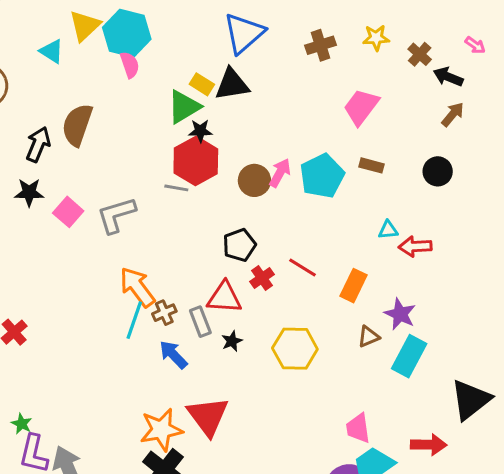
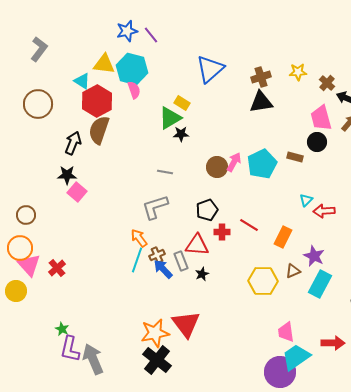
yellow triangle: (85, 26) -> (104, 64), turned 50
black triangle: (232, 84) -> (261, 102), moved
pink trapezoid: (361, 107) -> (321, 118), moved, turned -52
red hexagon: (196, 161) -> (97, 101), moved
black circle: (438, 171) -> (317, 142), moved
pink square: (68, 212) -> (77, 192), moved
gray L-shape: (116, 215) -> (155, 207), moved
cyan triangle: (388, 230) -> (306, 200), turned -40
red cross: (262, 278) -> (222, 232), turned 35
orange arrow: (137, 287) -> (139, 238), size x0.7
yellow hexagon: (295, 349) -> (263, 281), moved
blue arrow: (173, 355) -> (163, 269), moved

